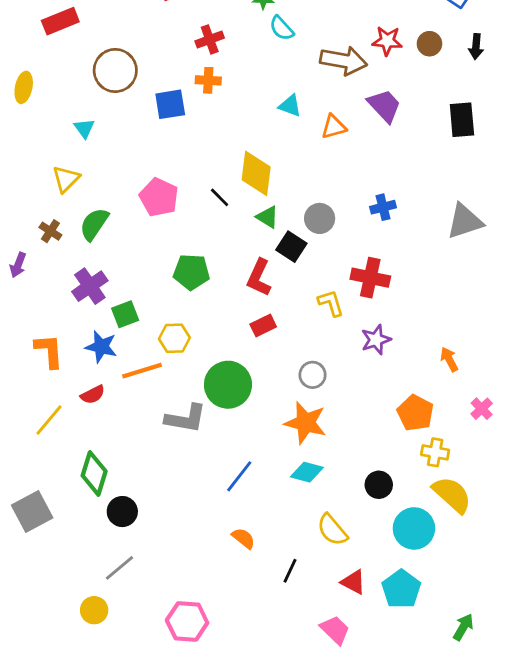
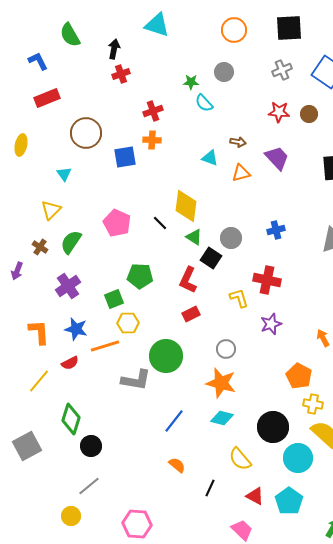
brown arrow: (344, 61) -> (238, 142), moved, size x0.5
green square: (125, 314) -> (114, 299), moved
black circle: (379, 485) -> (273, 427), size x1.6

